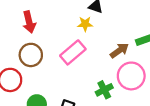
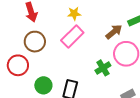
yellow star: (85, 24) -> (74, 14), moved

